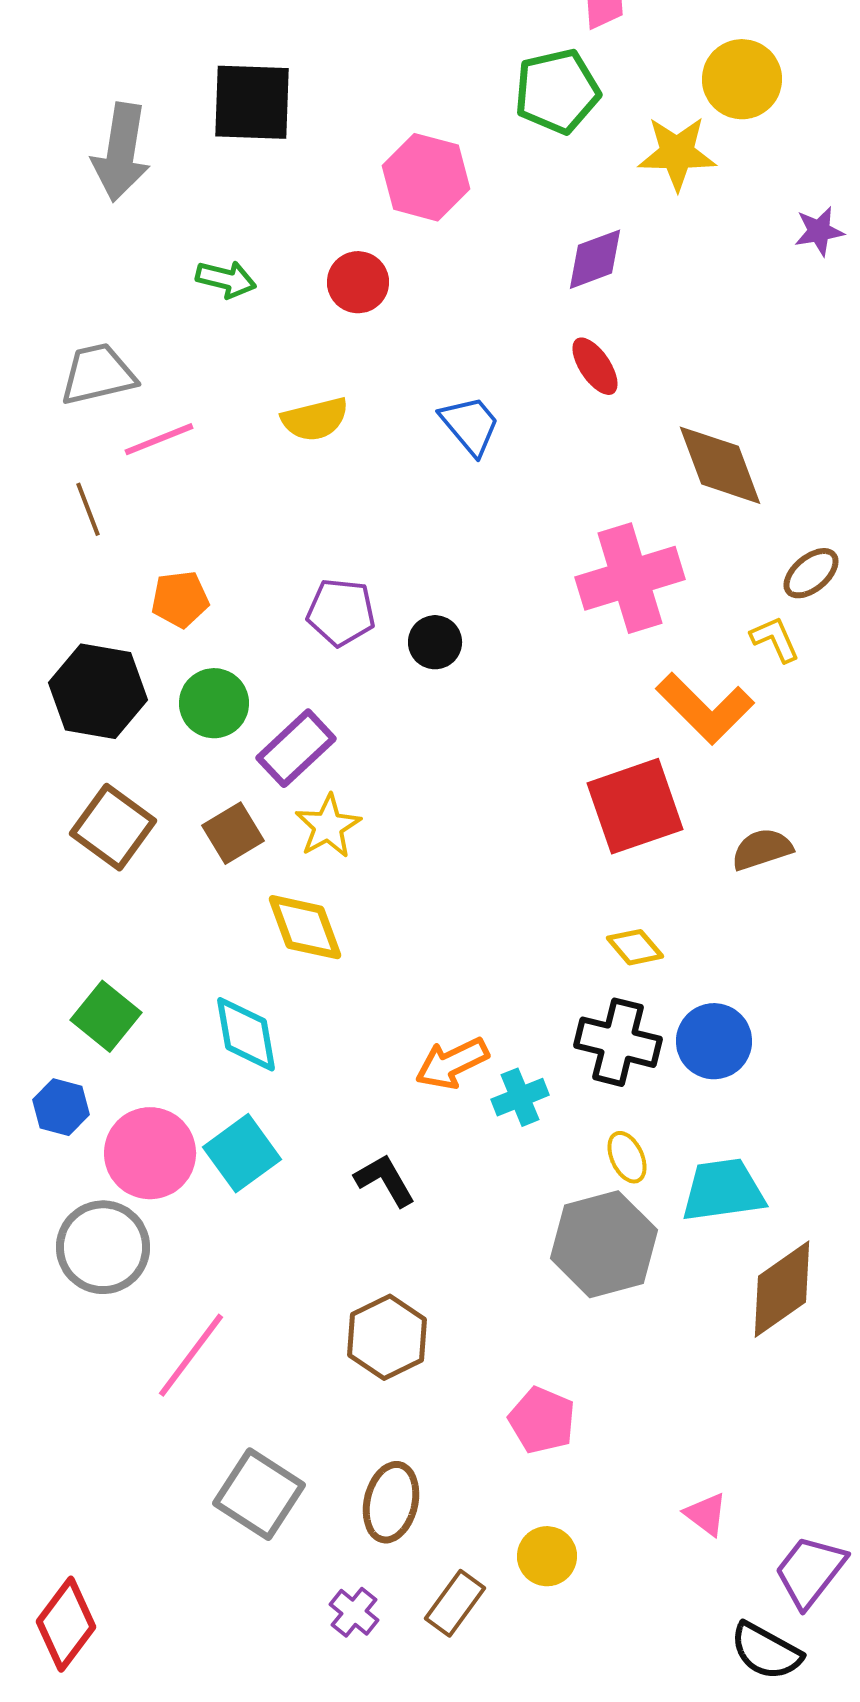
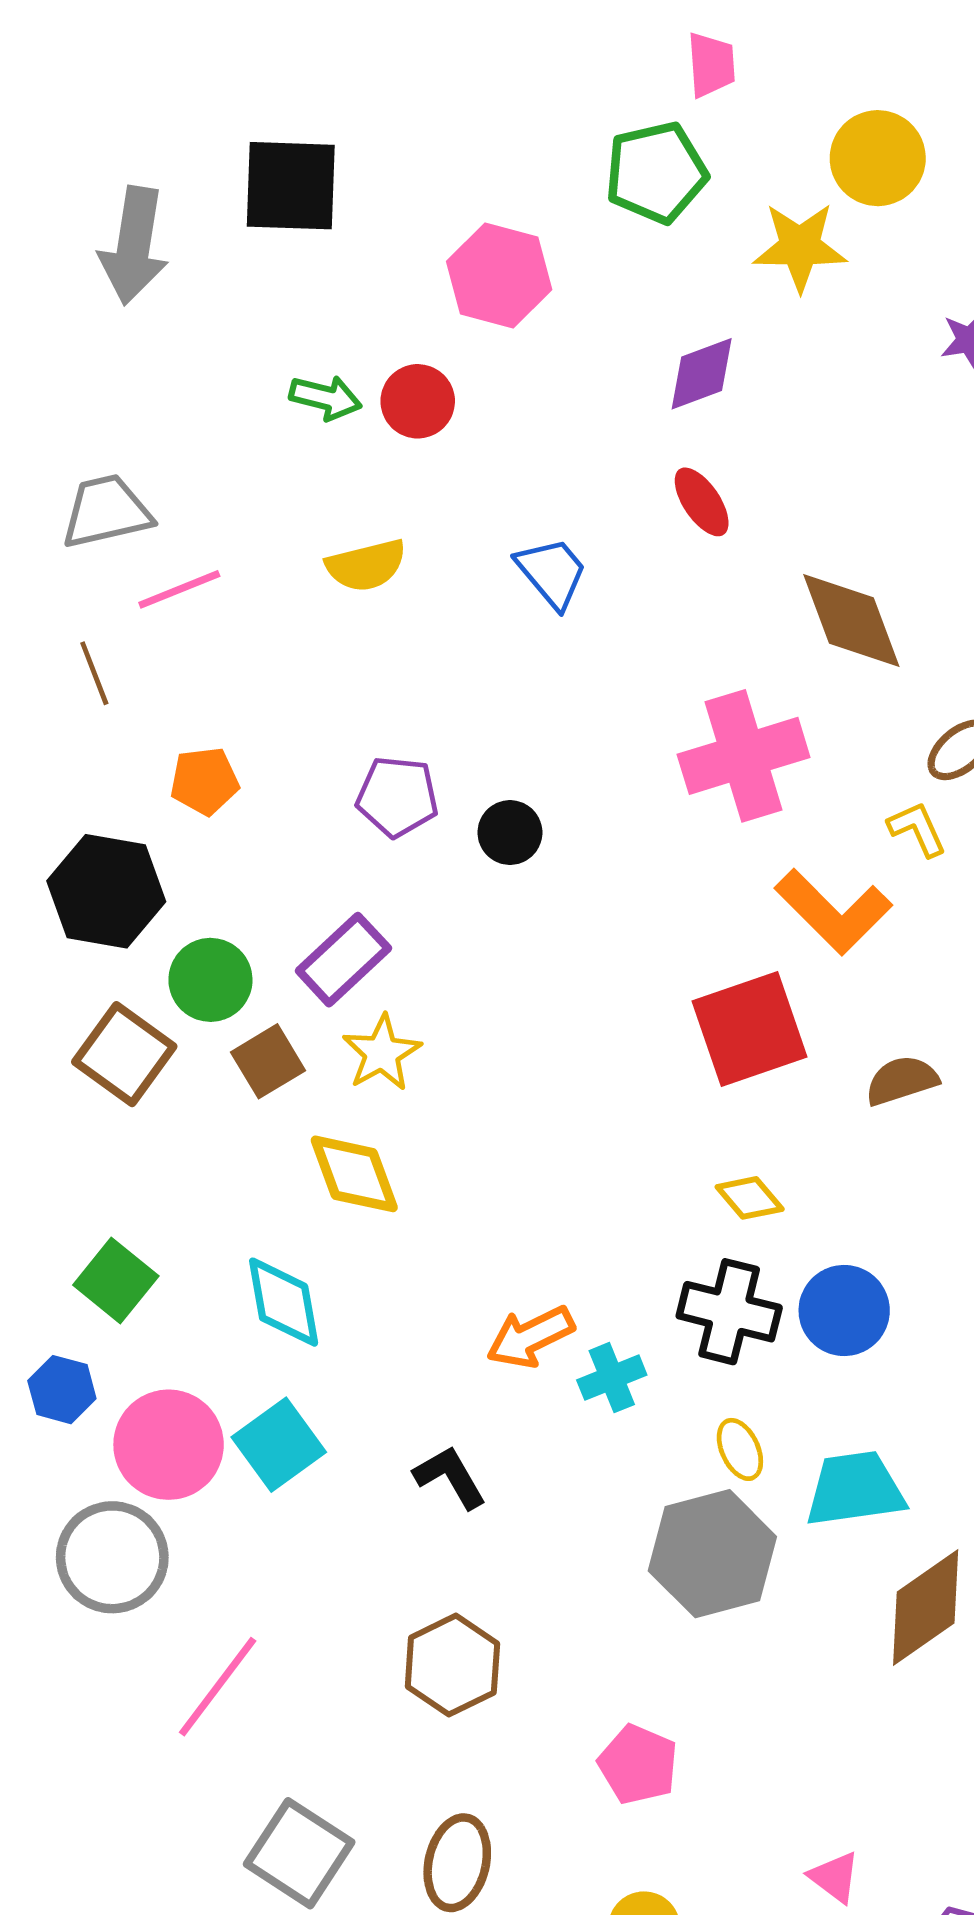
green arrow: (226, 279) -> (325, 398), moved
green circle: (214, 703) -> (210, 980), moved

